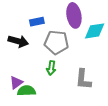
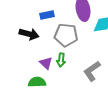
gray L-shape: (83, 79) -> (92, 71), turned 50
purple triangle: (16, 83) -> (46, 63), moved, turned -40

